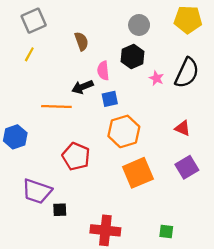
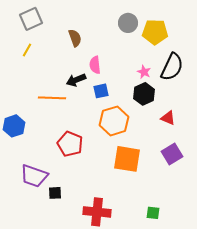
yellow pentagon: (188, 20) -> (155, 32), moved
black hexagon: (133, 57) -> (144, 94), moved
orange square: (138, 173) -> (127, 159), turned 32

